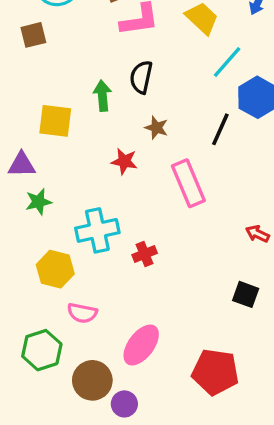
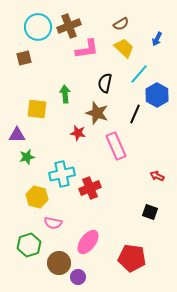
black semicircle: (141, 77) -> (105, 83), moved
brown star: (156, 128) -> (97, 113), size x1.6
red cross: (145, 254) -> (90, 188), size x1.5

